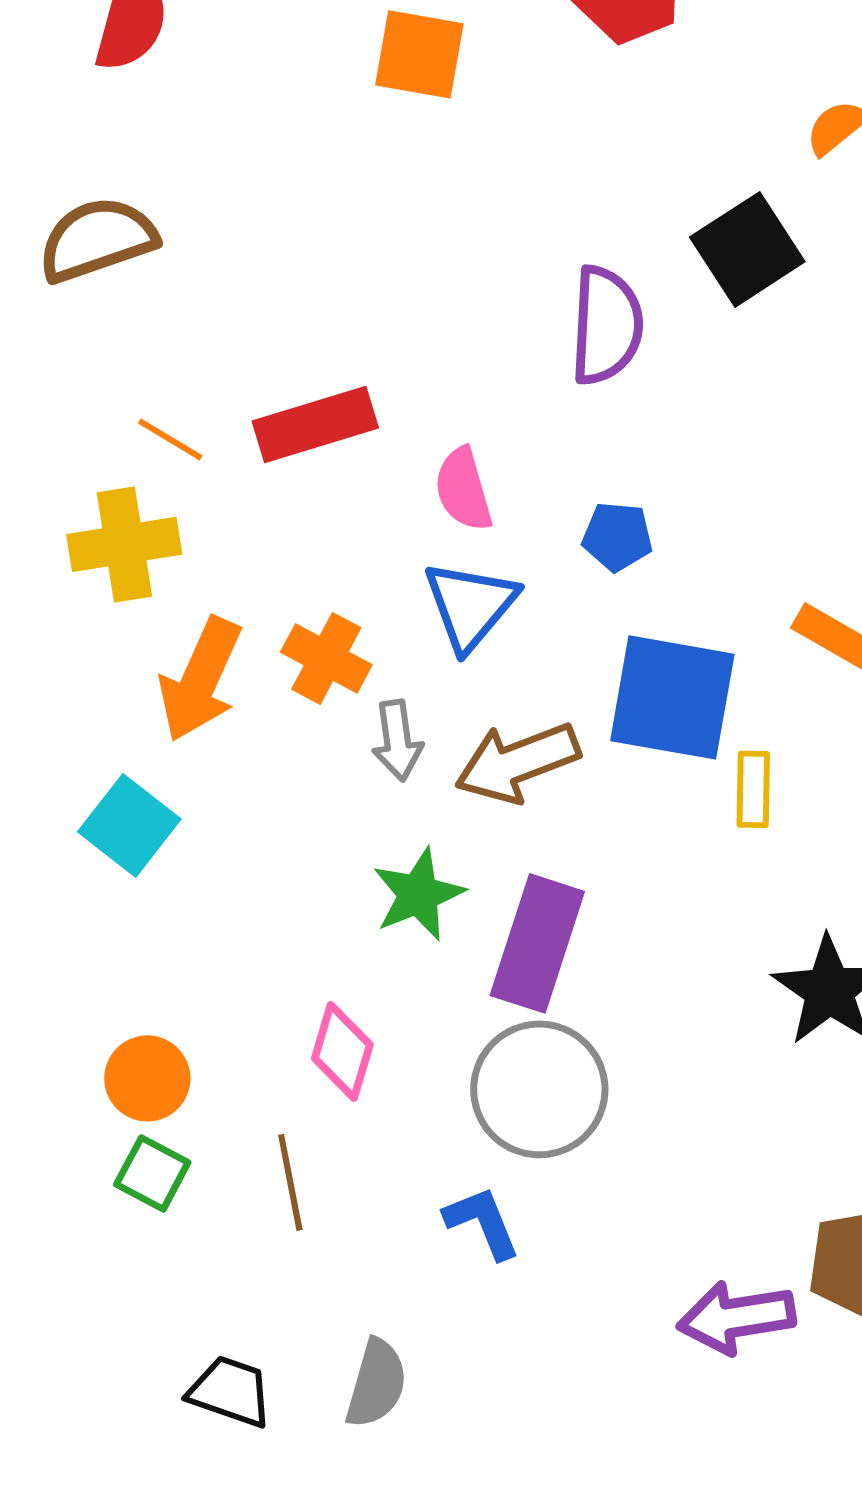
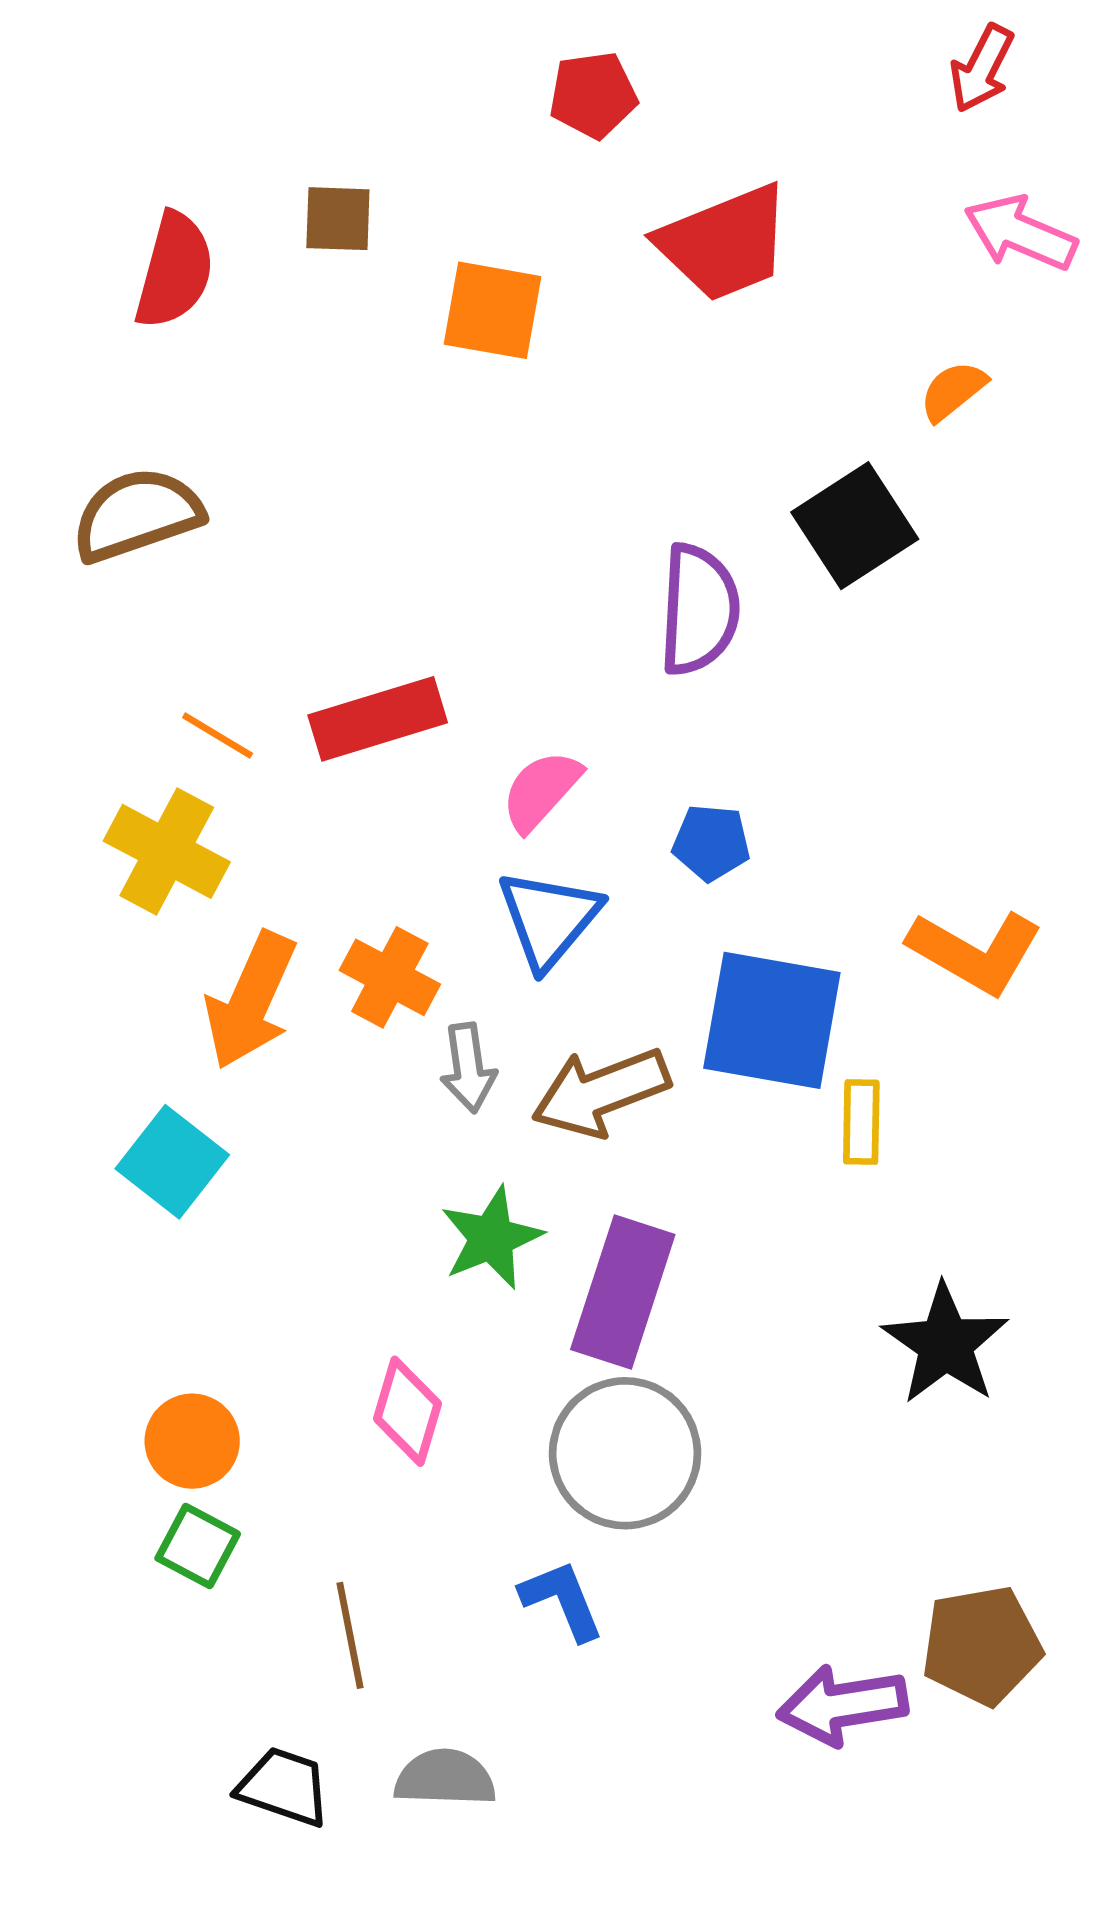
pink semicircle: (463, 489) -> (541, 791), turned 58
yellow cross: (124, 544) -> (167, 851), turned 37
brown line: (290, 1182) -> (350, 1635), moved
gray semicircle: (376, 1383) -> (445, 1778), turned -104

